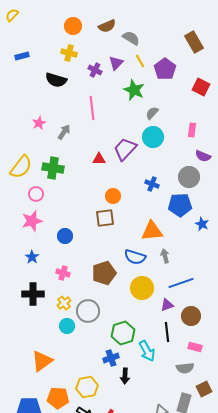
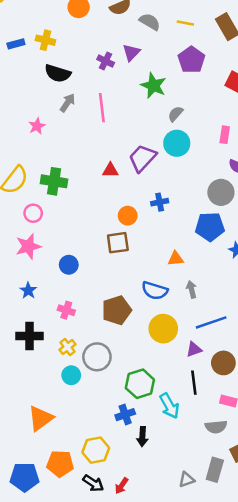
yellow cross: (69, 53) -> (45, 40), moved
yellow line: (140, 61) -> (185, 23), moved, turned -48
gray arrow: (64, 132) -> (68, 103), moved
blue cross: (152, 184) -> (160, 202), moved, turned -32
orange triangle: (152, 231) -> (176, 259), size x0.6

